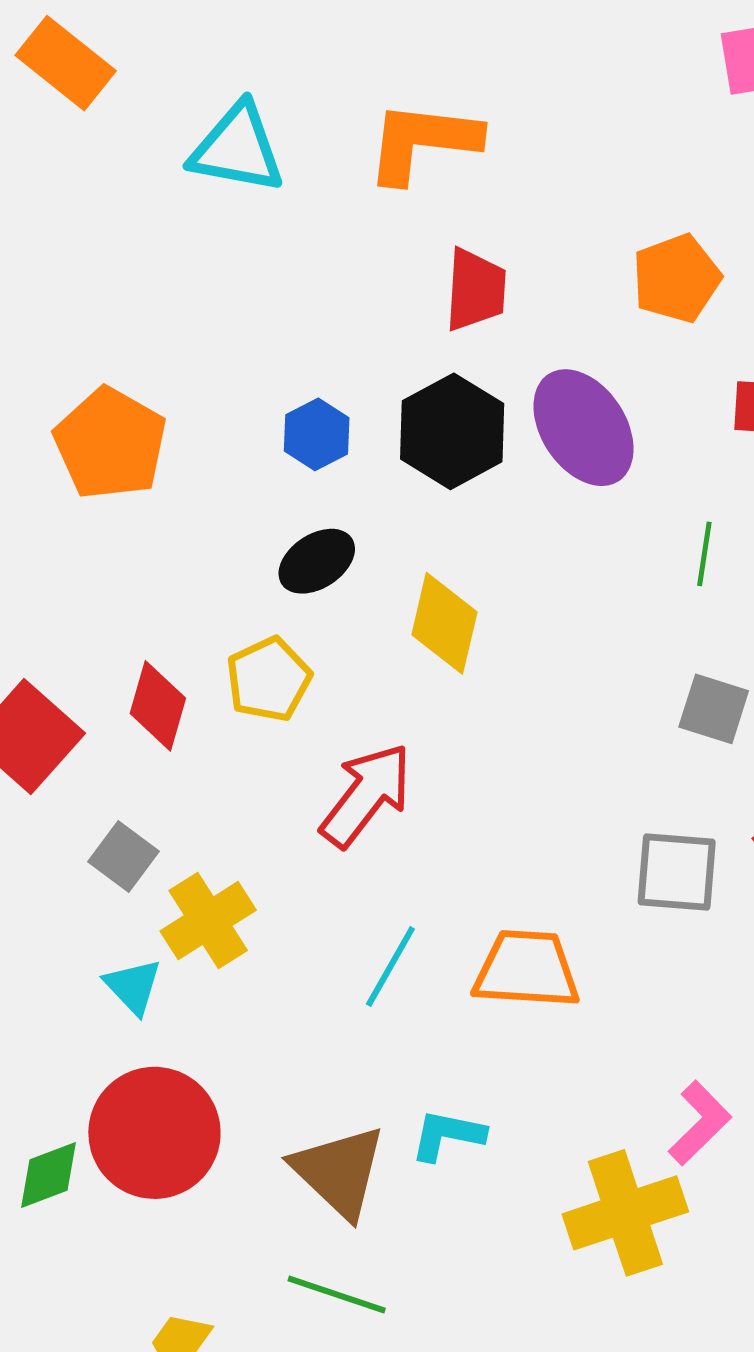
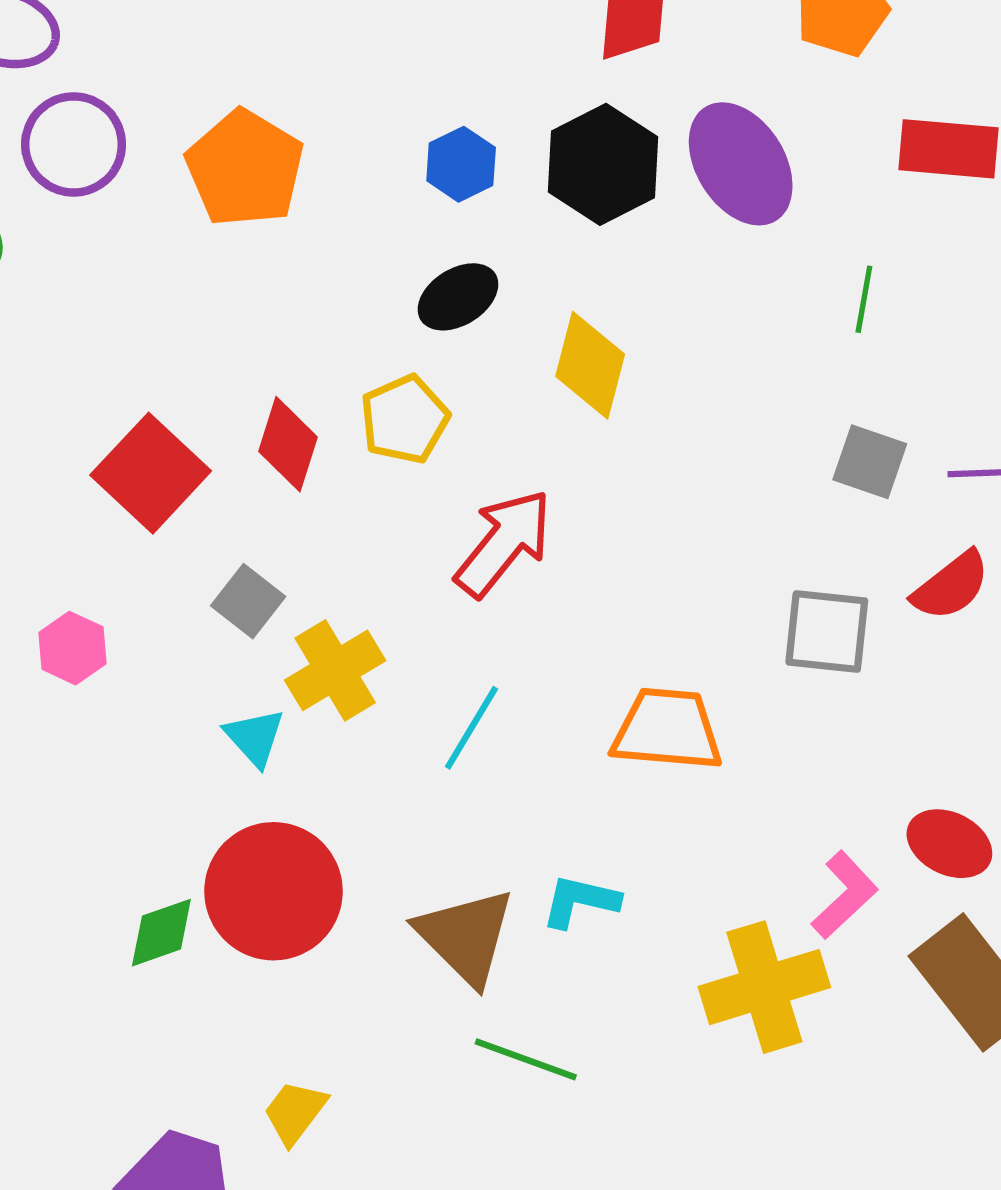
cyan line: (390, 967) -> (471, 728), moved
green line: (337, 1295) -> (526, 1059), moved

